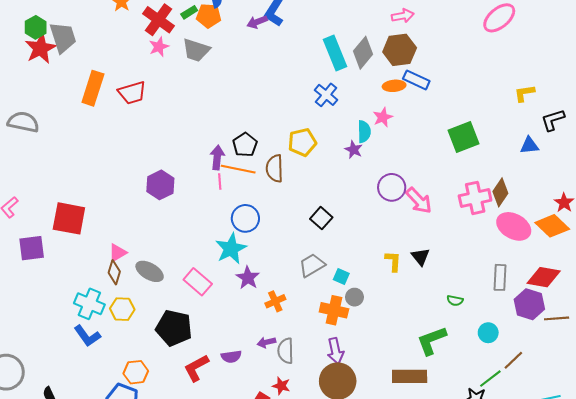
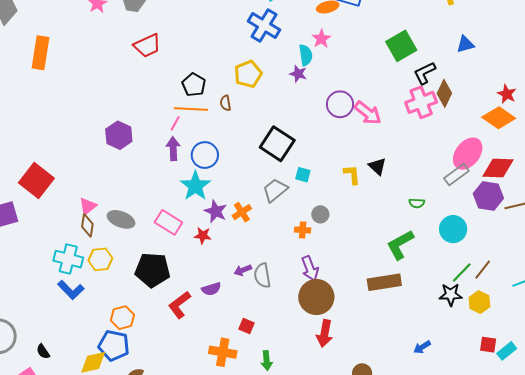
red trapezoid: (132, 93) -> (147, 46), moved
blue cross: (326, 95) -> (264, 25), size x1.4
black L-shape: (553, 120) -> (425, 73), moved
purple arrow: (217, 157) -> (173, 149), moved
brown semicircle: (275, 168) -> (225, 103), size x0.6
pink line: (220, 181) -> (175, 123), turned 42
red square: (69, 218) -> (36, 180), turned 36
black square: (321, 218) -> (277, 144), size x1.6
pink ellipse: (514, 226) -> (468, 154), moved, turned -72
cyan square: (341, 277) -> (303, 175), moved
gray rectangle: (500, 277) -> (456, 175), turned 60
orange cross: (275, 301) -> (242, 212), moved
orange cross: (334, 310) -> (303, 230), size x0.6
cyan circle: (488, 333) -> (453, 229), size x1.4
brown line: (513, 360) -> (483, 270), moved
red star: (281, 386) -> (203, 235), moved

